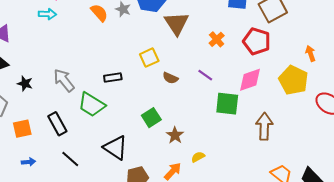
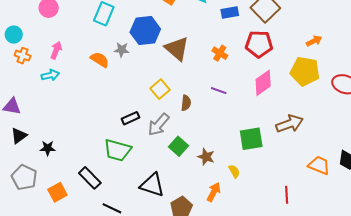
orange arrow: (311, 53) -> (314, 41), turned 98
brown semicircle: (170, 78) -> (186, 103), turned -91
gray arrow: (64, 80) -> (159, 125), moved, turned -85
green square: (227, 104) -> (251, 139), moved
brown arrow: (264, 126) -> (290, 124), turned 84
yellow semicircle: (198, 157) -> (234, 171), turned 104

